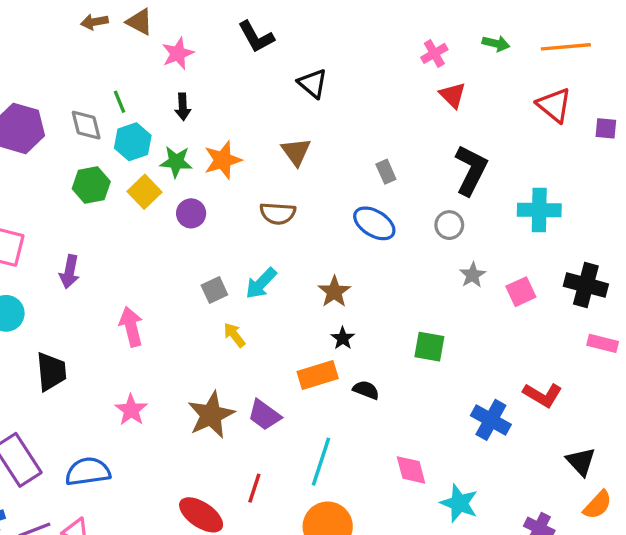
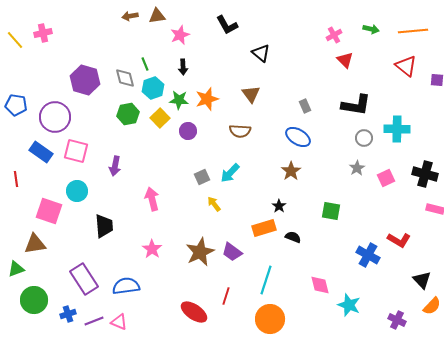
brown triangle: (139, 22) -> (157, 16), turned -36
black L-shape: (471, 170) -> (356, 105), turned 72
gray circle: (449, 225) -> (364, 138), moved
brown star: (334, 292) -> (291, 171), moved

